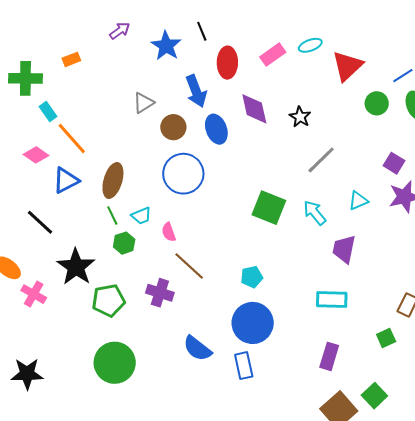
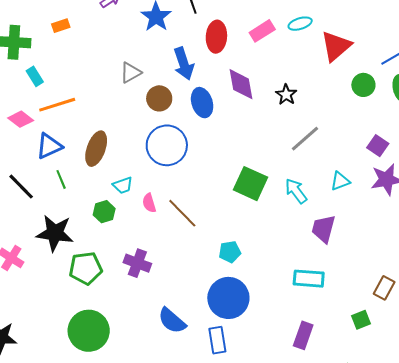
orange line: (72, 139) -> (57, 105), turned -69
green line: (112, 215) -> (61, 179), moved
brown line: (189, 266) -> (182, 213), moved
black star: (76, 267) -> (55, 233), turned -30

